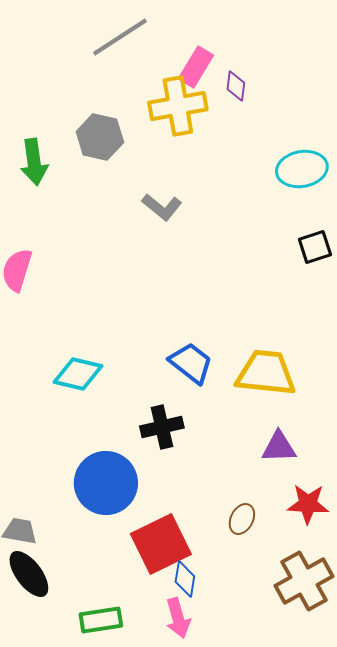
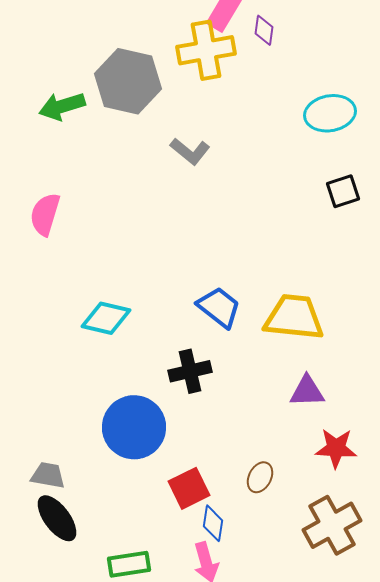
gray hexagon: (100, 137) -> (128, 81), size x1.4
green arrow: (34, 162) -> (62, 106), turned 81
brown ellipse: (242, 519) -> (260, 477), moved
red square: (161, 544) -> (189, 488), size x0.7

